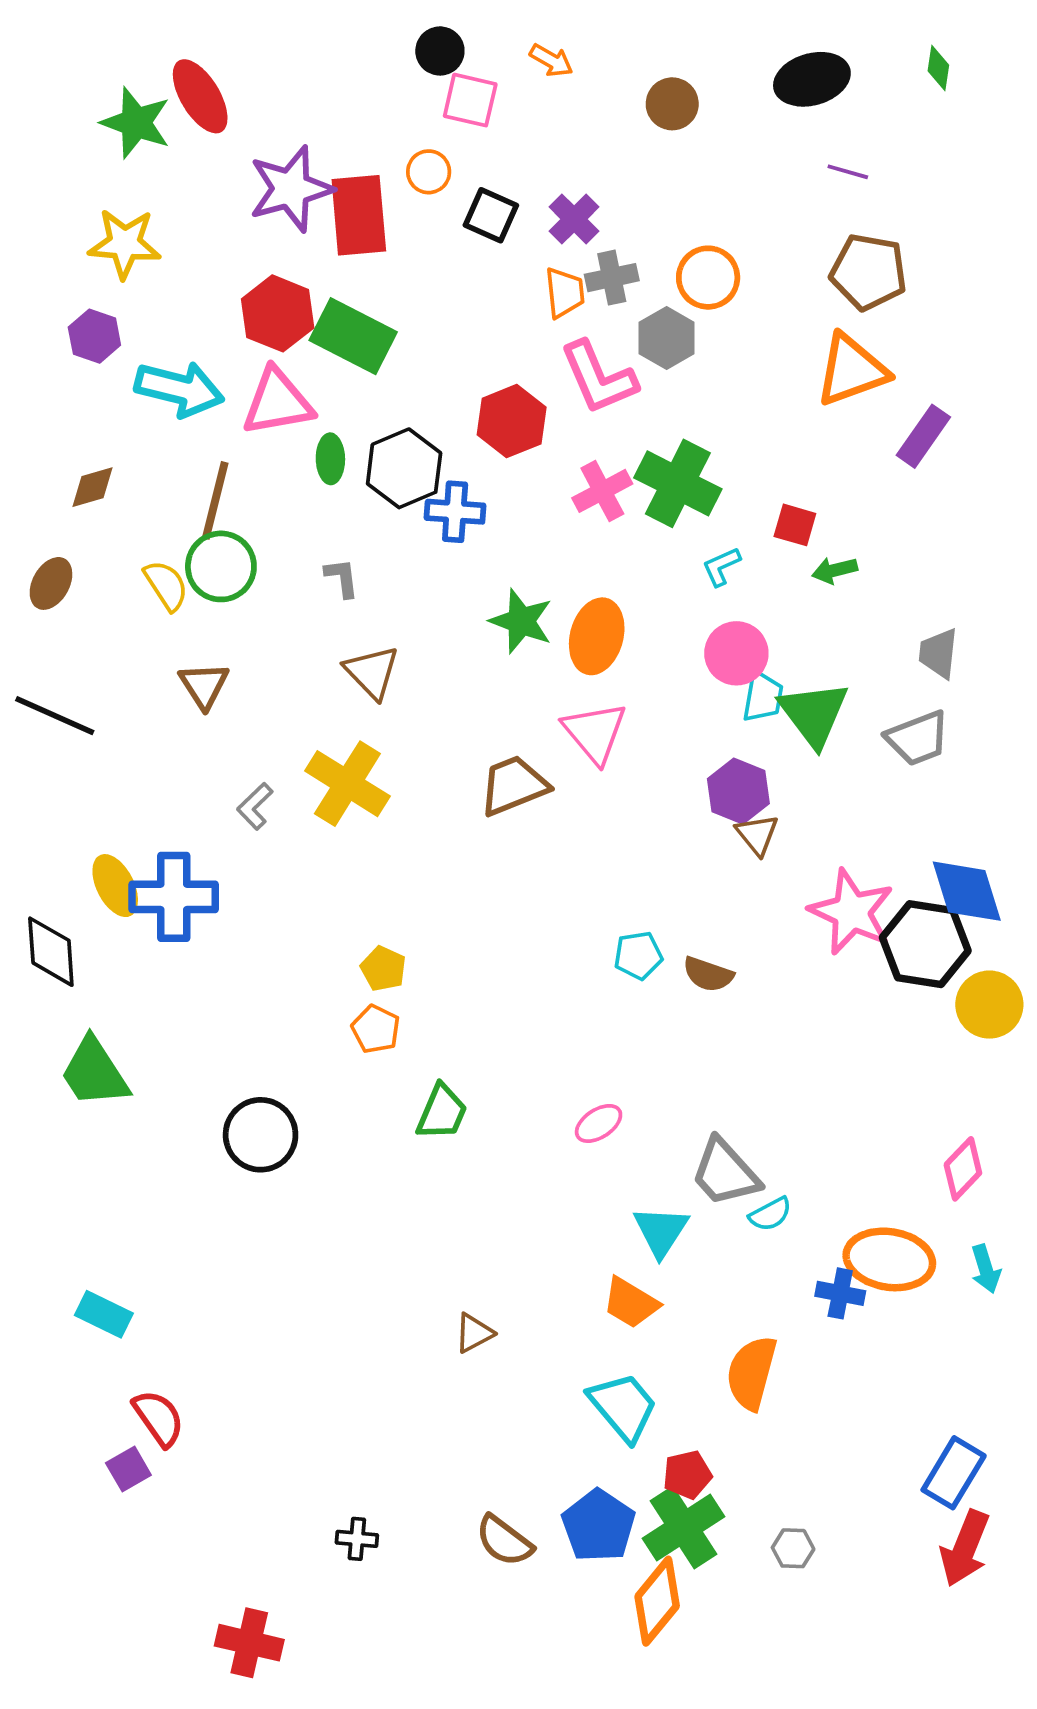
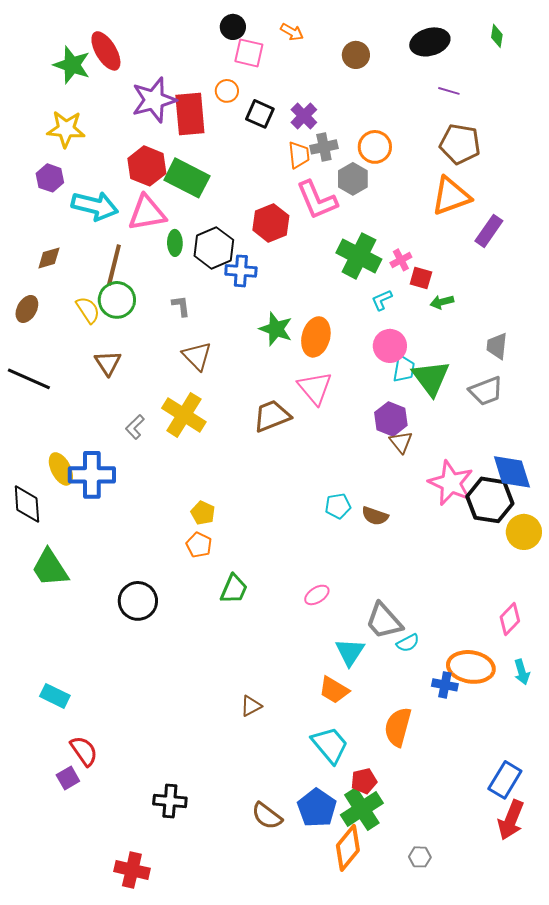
pink cross: (602, 491) -> (401, 260), moved, size x0.7
black cross: (357, 1539) -> (170, 801), moved, size x1.5
gray hexagon: (793, 1548) -> (420, 857), moved

